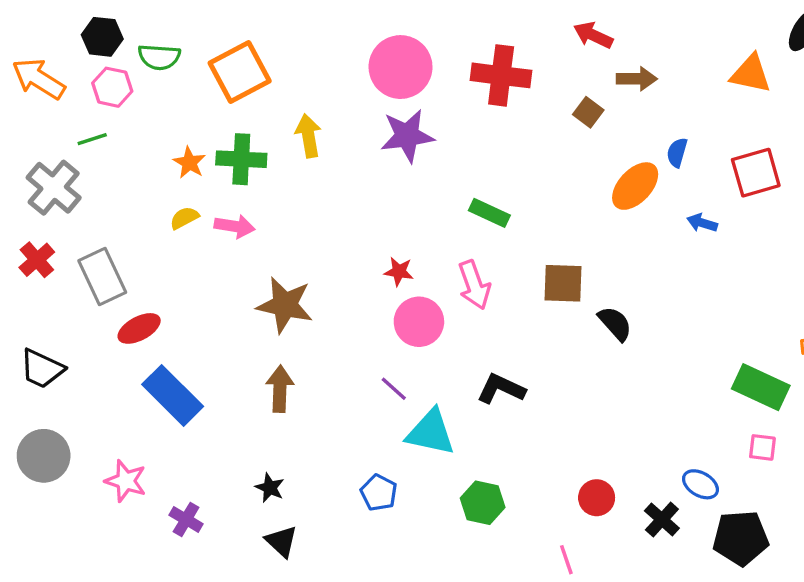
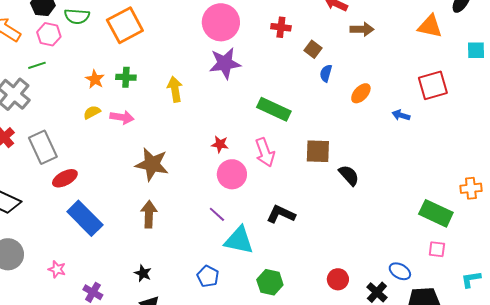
red cross: (501, 75) -> (281, 27), size x0.6
brown square: (588, 112) -> (313, 49), moved
yellow arrow: (308, 136) -> (175, 89), moved
blue semicircle: (677, 152) -> (326, 73), moved
green cross: (241, 159) -> (126, 77), size x0.7
orange ellipse: (635, 186) -> (361, 93), size x0.7
green rectangle: (489, 213) -> (274, 109), size x1.4
pink star: (126, 481) -> (57, 269), size x0.7

